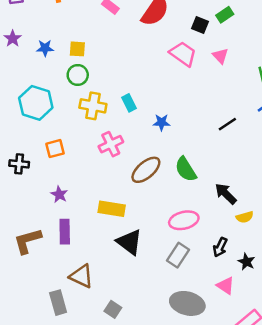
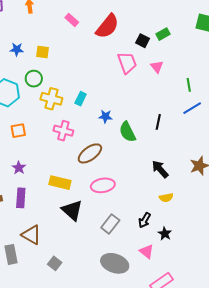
pink trapezoid: (183, 54) -> (127, 63), turned 30
green circle: (78, 75) -> (34, 79), moved
cyan rectangle: (129, 103) -> (81, 99), turned 48
black line: (227, 124) -> (158, 122), turned -49
pink cross: (111, 144) -> (63, 131), turned 36
green semicircle: (186, 169) -> (127, 132), moved
black arrow: (226, 194) -> (160, 169), moved
pink ellipse: (184, 220) -> (103, 185), moved

